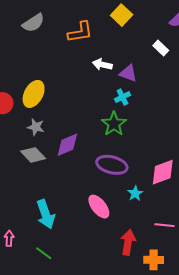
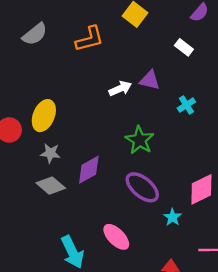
white arrow: (102, 65) -> (120, 88), moved, turned 150
cyan cross: (123, 97) -> (186, 105), moved
purple ellipse: (112, 165) -> (142, 187), turned 32
pink ellipse: (99, 207) -> (116, 237), moved

